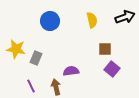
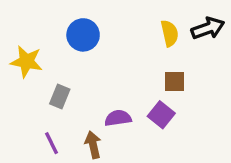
yellow semicircle: (92, 20) -> (170, 33), moved
yellow star: (16, 49) -> (26, 62), moved
purple square: (112, 69) -> (161, 115), moved

